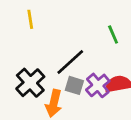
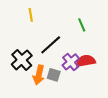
yellow line: (30, 19) -> (31, 15), moved
gray square: (74, 85) -> (54, 75), moved

